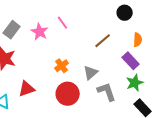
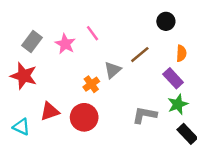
gray triangle: (91, 73) -> (113, 70), moved
gray L-shape: (107, 92) -> (145, 115), turned -60
red circle: (68, 94) -> (84, 117), moved

